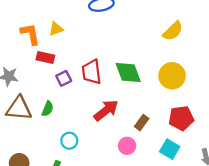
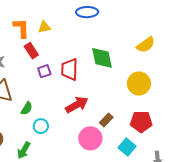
red rectangle: (45, 58) -> (31, 51), turned 35
green diamond: (128, 73) -> (102, 58), moved
green semicircle: (48, 109) -> (27, 108), moved
pink circle: (127, 146) -> (90, 138), size x1.5

